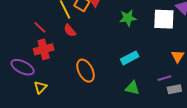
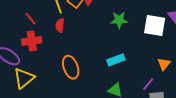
red semicircle: (70, 31) -> (60, 25), turned 40
purple line: (164, 78) -> (148, 84), turned -40
yellow triangle: (40, 87) -> (24, 78), size x1.6

